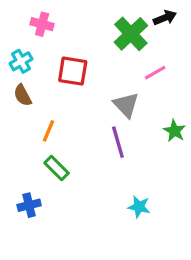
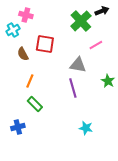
cyan cross: (21, 61) -> (13, 30), moved
brown semicircle: (23, 95) -> (23, 54), moved
gray triangle: (126, 105) -> (78, 65), turned -36

